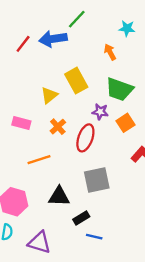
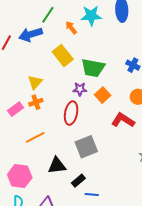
cyan star: (127, 28) -> (91, 16), size x1.5
orange arrow: (110, 52) -> (71, 28), moved
yellow rectangle: (76, 81) -> (63, 56), moved
pink rectangle: (21, 123) -> (15, 109), turned -42
orange cross: (58, 127) -> (36, 102), moved, turned 32

